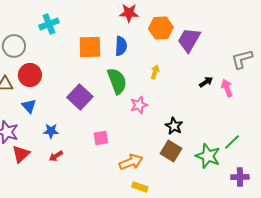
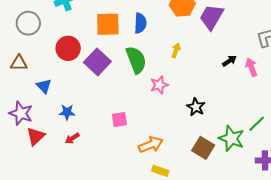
red circle: (30, 75) -> (68, 48), moved
purple square: (80, 97) -> (97, 62), moved
brown square: (171, 151) -> (203, 148), moved

